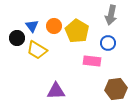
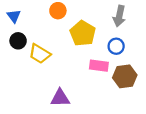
blue triangle: (32, 26) -> (14, 16), moved
orange circle: (54, 26) -> (58, 11), moved
brown hexagon: (116, 89) -> (125, 76), moved

